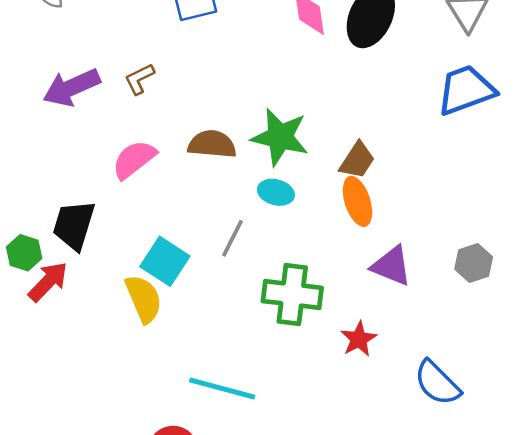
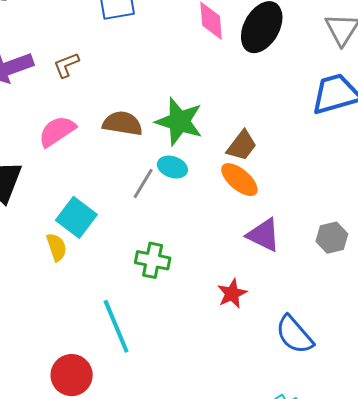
orange ellipse: (357, 201) -> (239, 180), turned -36
gray line: (232, 238) -> (143, 184), moved
green cross: (292, 294) -> (153, 260), moved, size x0.7
yellow semicircle: (144, 299) -> (56, 247), size x0.7
cyan line: (222, 389) -> (116, 326), turned 48

